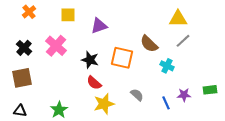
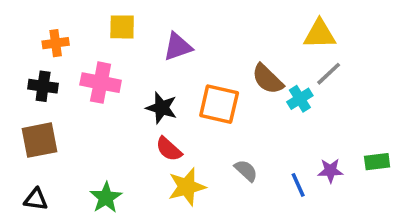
orange cross: (29, 12) -> (56, 43), moved, turned 32
pink cross: (56, 46) -> (101, 83), turned -30
black cross: (24, 48) -> (43, 86), turned -35
cyan cross: (167, 66) -> (300, 99), moved, turned 32

